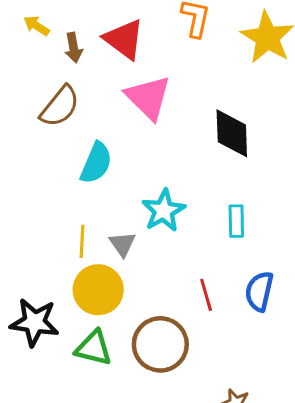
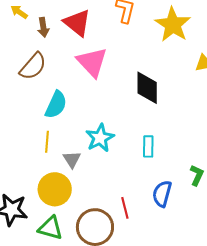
yellow line: (82, 241) -> (47, 142), moved
red line: (206, 295) -> (125, 208), moved

